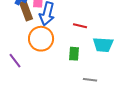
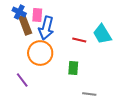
cyan trapezoid: (103, 45) -> (102, 34), moved, turned 55
purple line: (15, 61) -> (22, 80), moved

